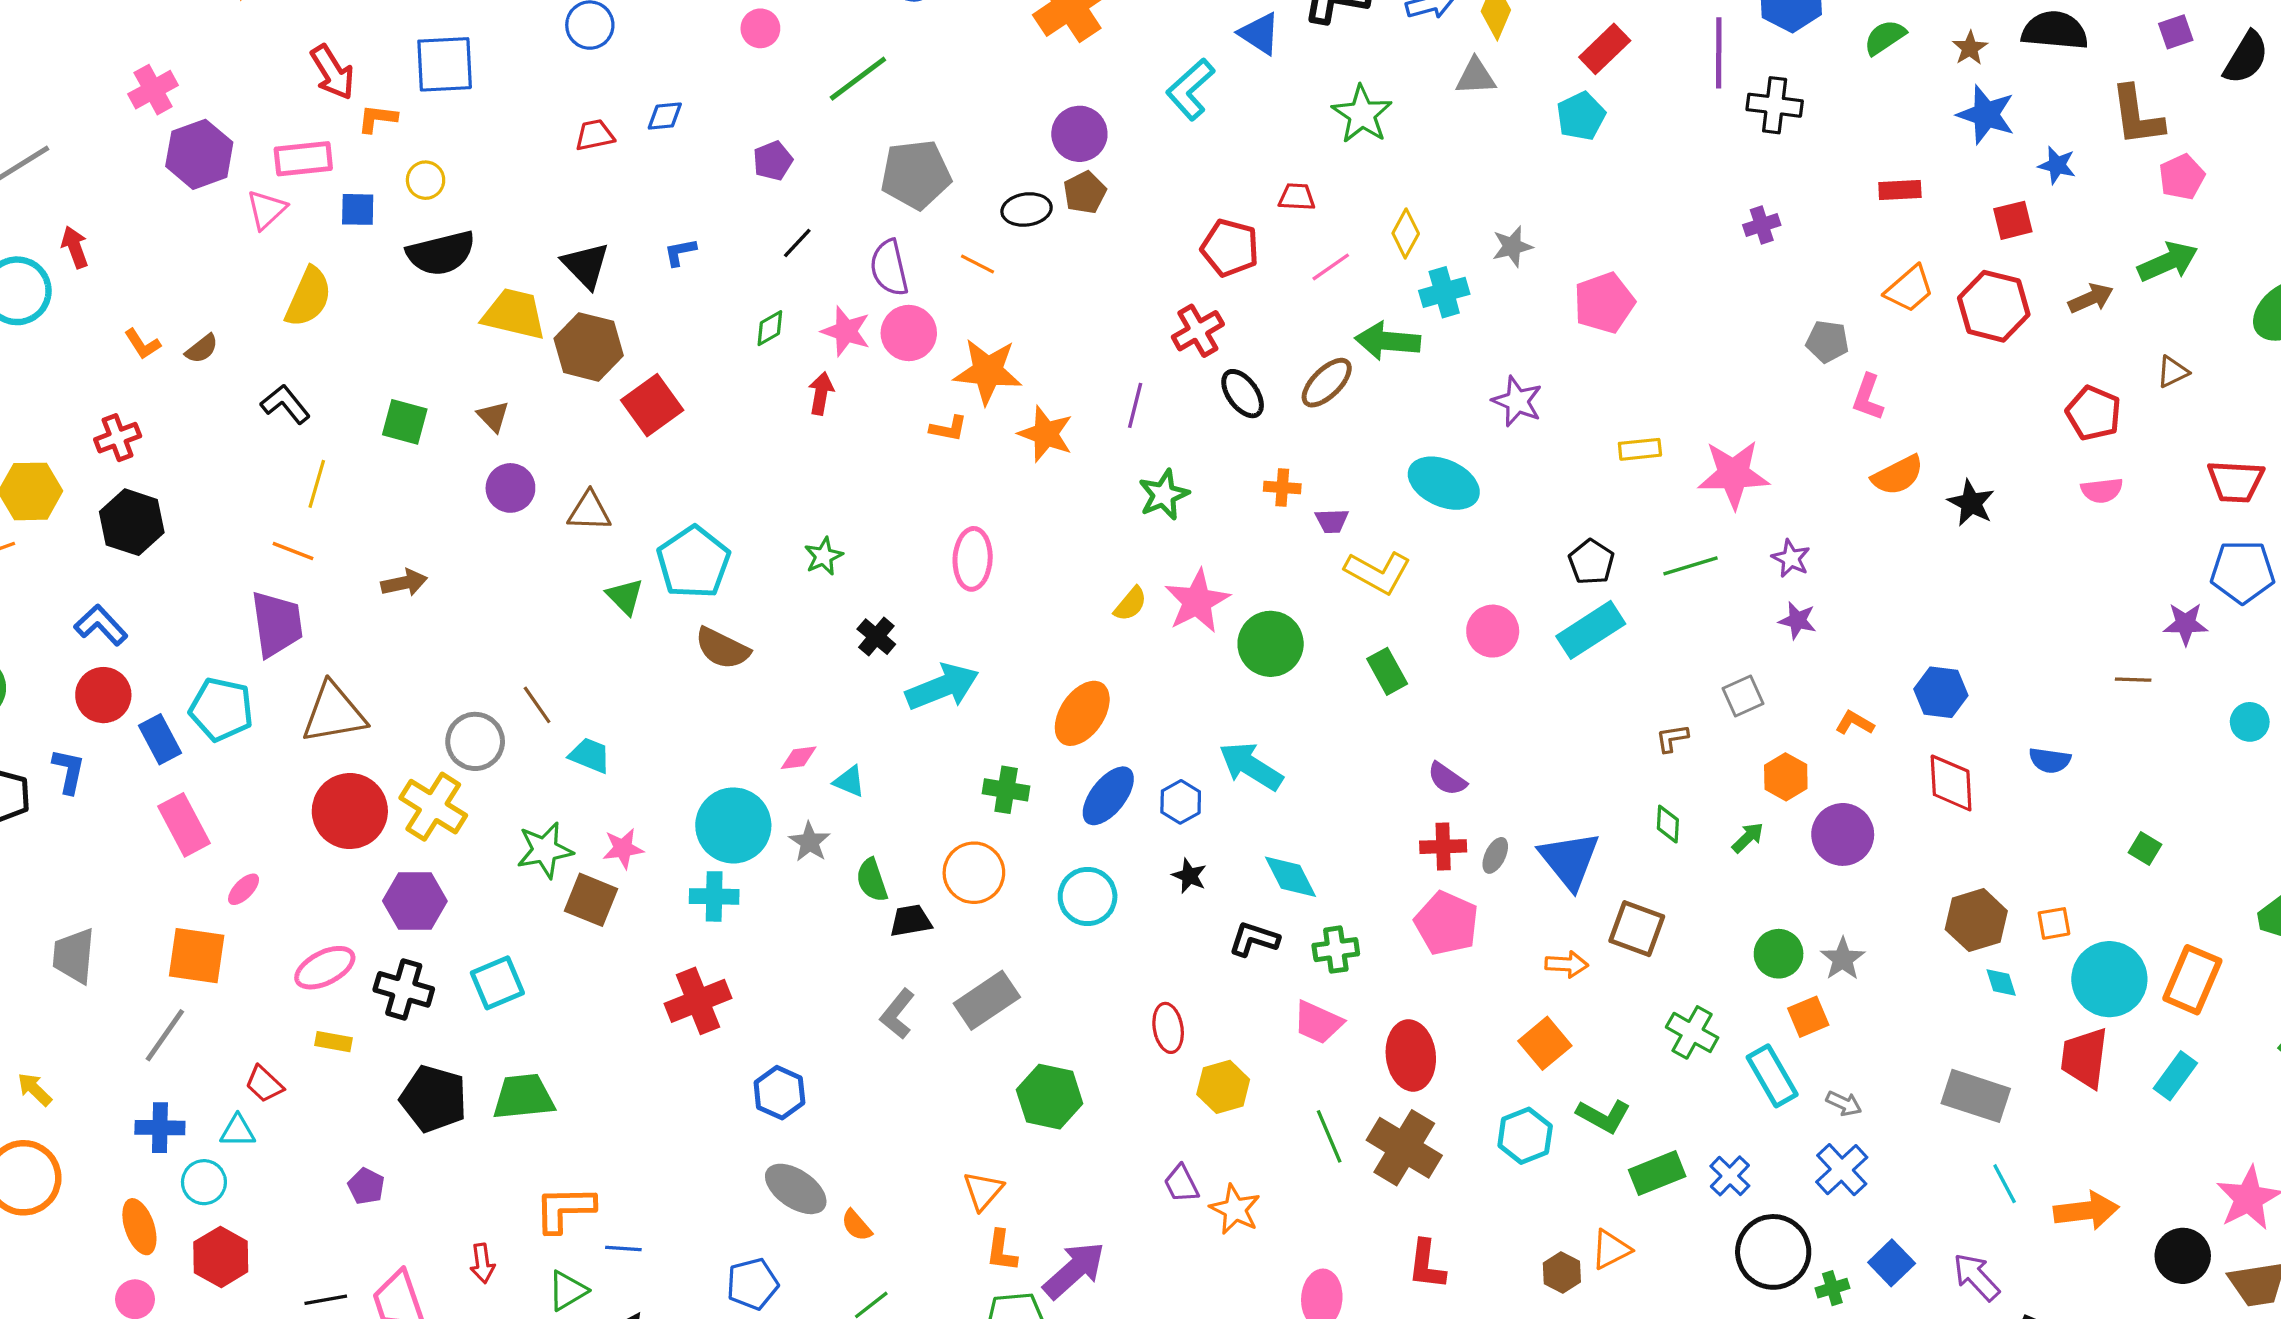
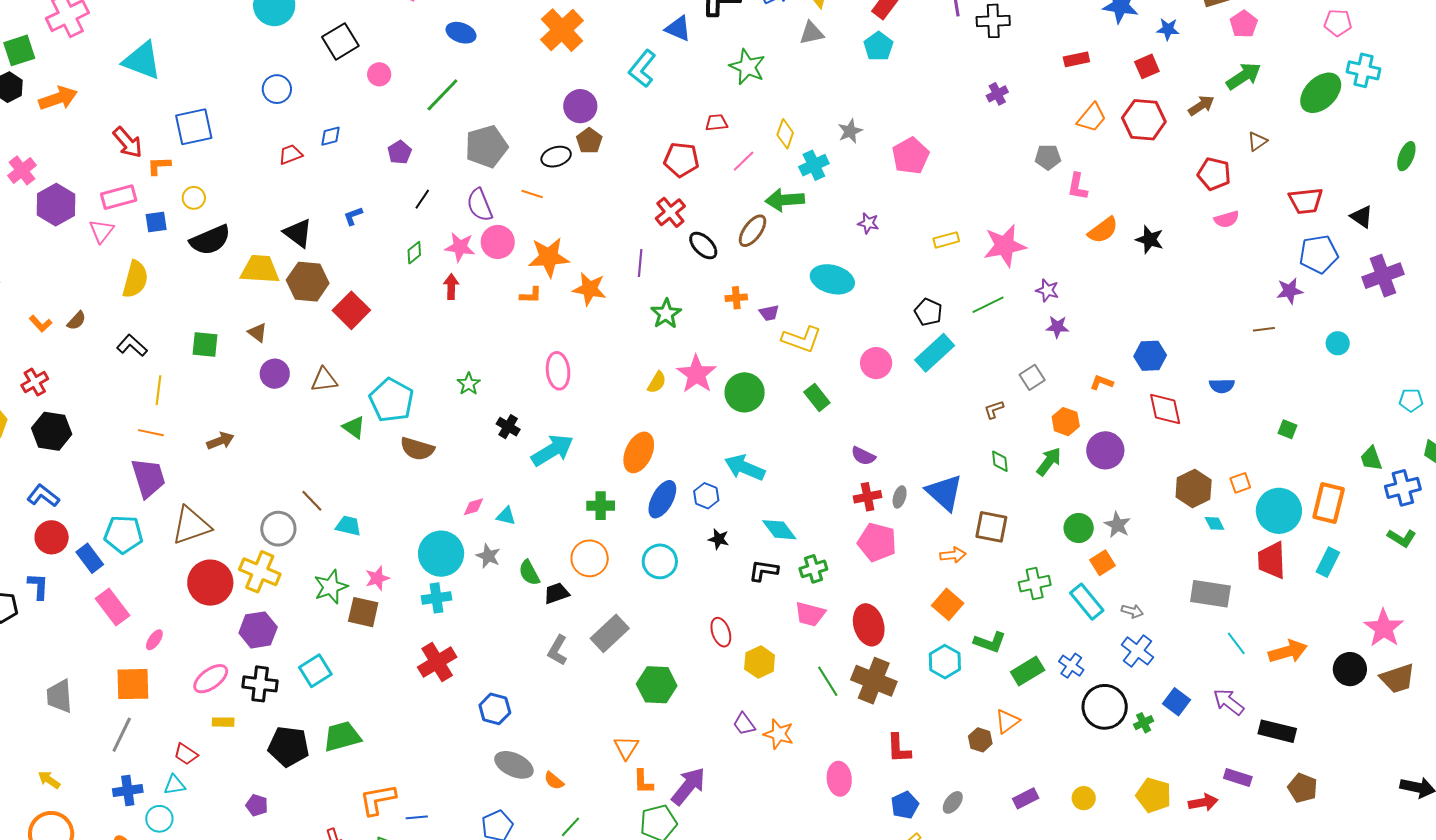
purple star: (1517, 401) -> (868, 223), size x0.7
green arrow: (1748, 838) -> (1049, 462), size x1.4
green cross: (1692, 1032) -> (1035, 584), turned -32

